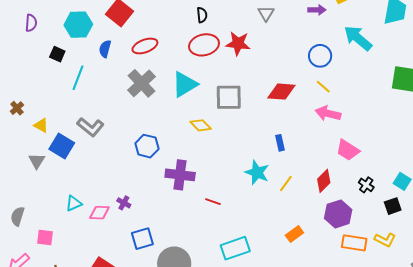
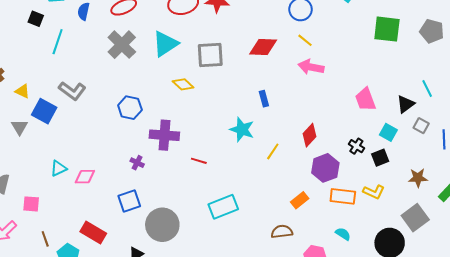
pink trapezoid: (348, 150) -> (365, 99), moved, turned 40
yellow line: (286, 184) -> (273, 151), moved
black cross: (366, 185) -> (356, 146), moved
purple cross: (124, 203) -> (137, 163), moved
orange rectangle: (294, 234) -> (300, 200), moved

